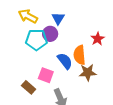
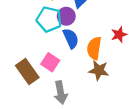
blue semicircle: (65, 61) -> (71, 38), moved
brown rectangle: (29, 87) -> (27, 72), size x1.5

